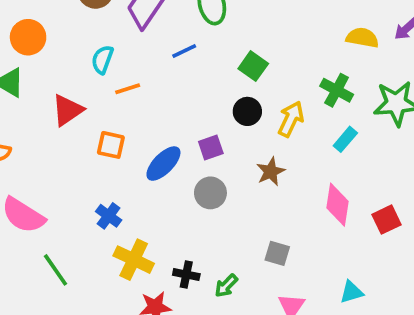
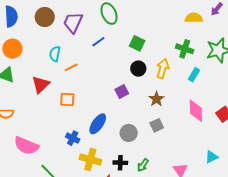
blue ellipse: (163, 164) -> (98, 124), moved
gray circle: (210, 193) -> (129, 133), moved
gray square: (277, 253) -> (157, 125), moved, turned -32

